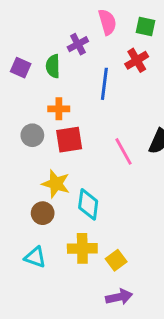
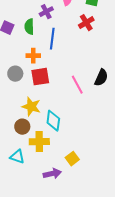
blue line: (104, 84) -> (52, 39), moved
yellow cross: (82, 248) -> (39, 142), moved
purple arrow: (119, 297) -> (52, 174), moved

